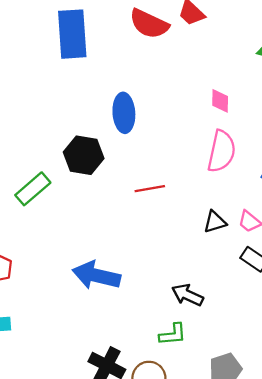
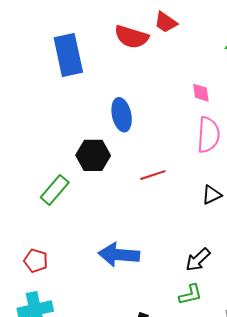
black arrow: (187, 295) -> (198, 260), turned -60

